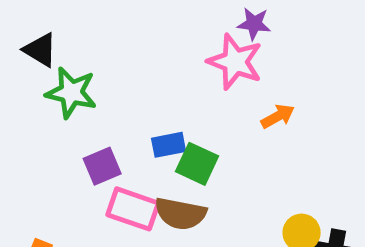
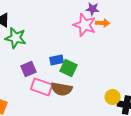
orange arrow: (278, 116) -> (103, 23), moved, turned 32

